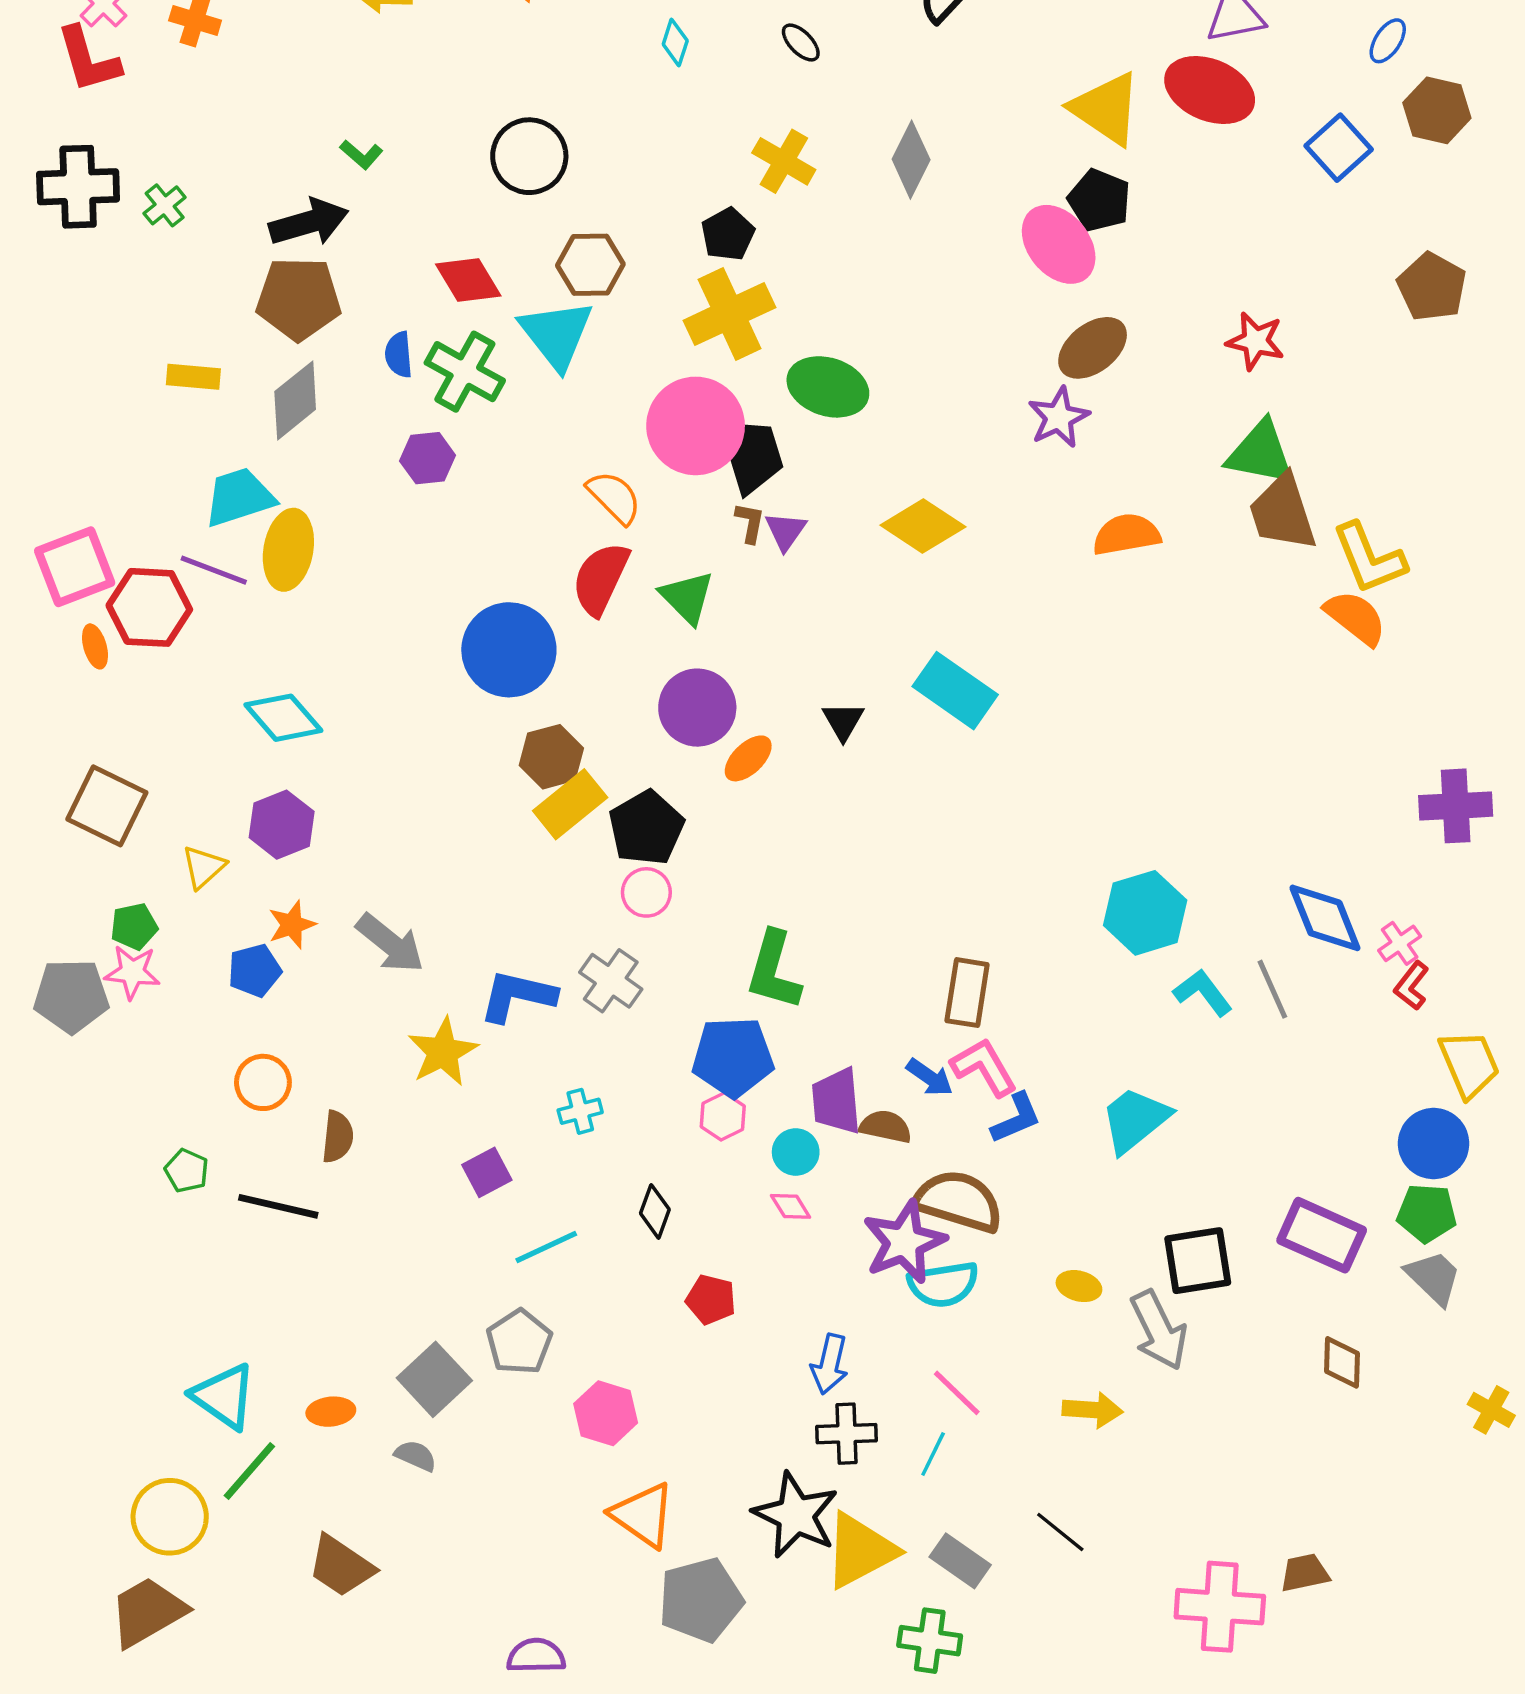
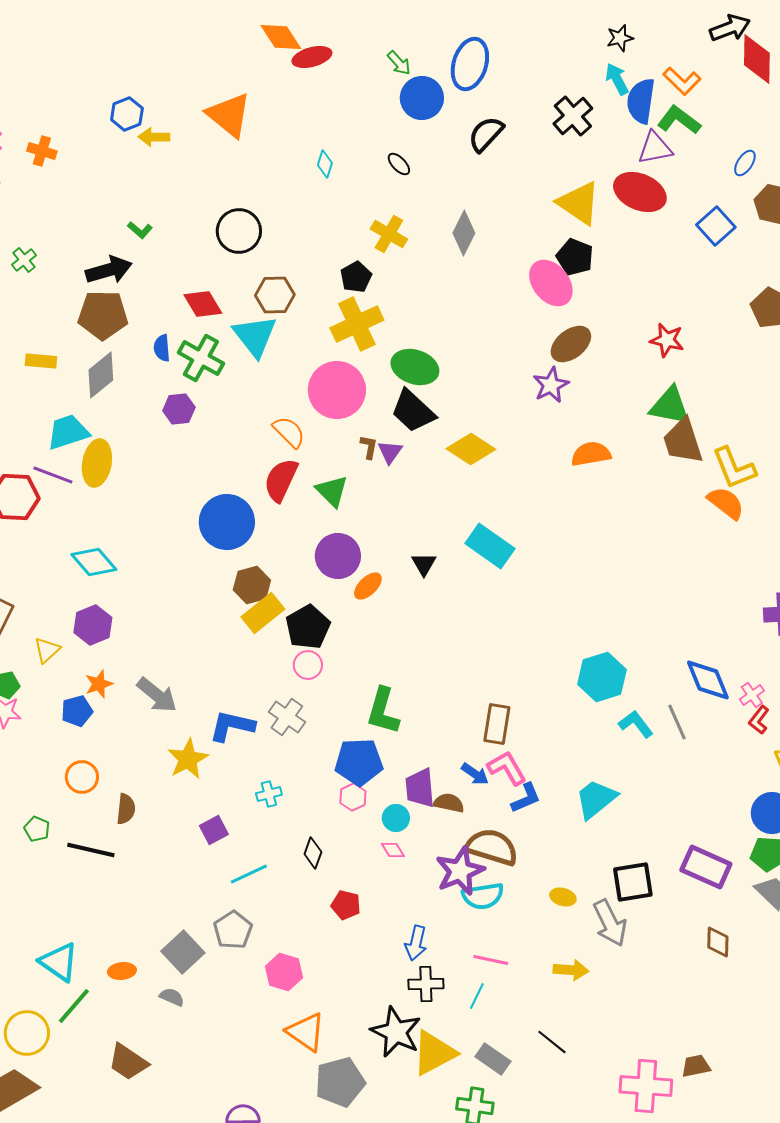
black trapezoid: (752, 455) -> (413, 411), moved, turned 150
pink line: (957, 1393) -> (491, 960), turned -32

